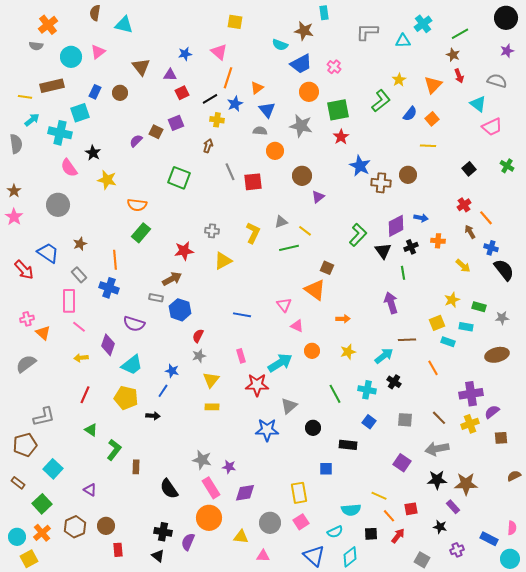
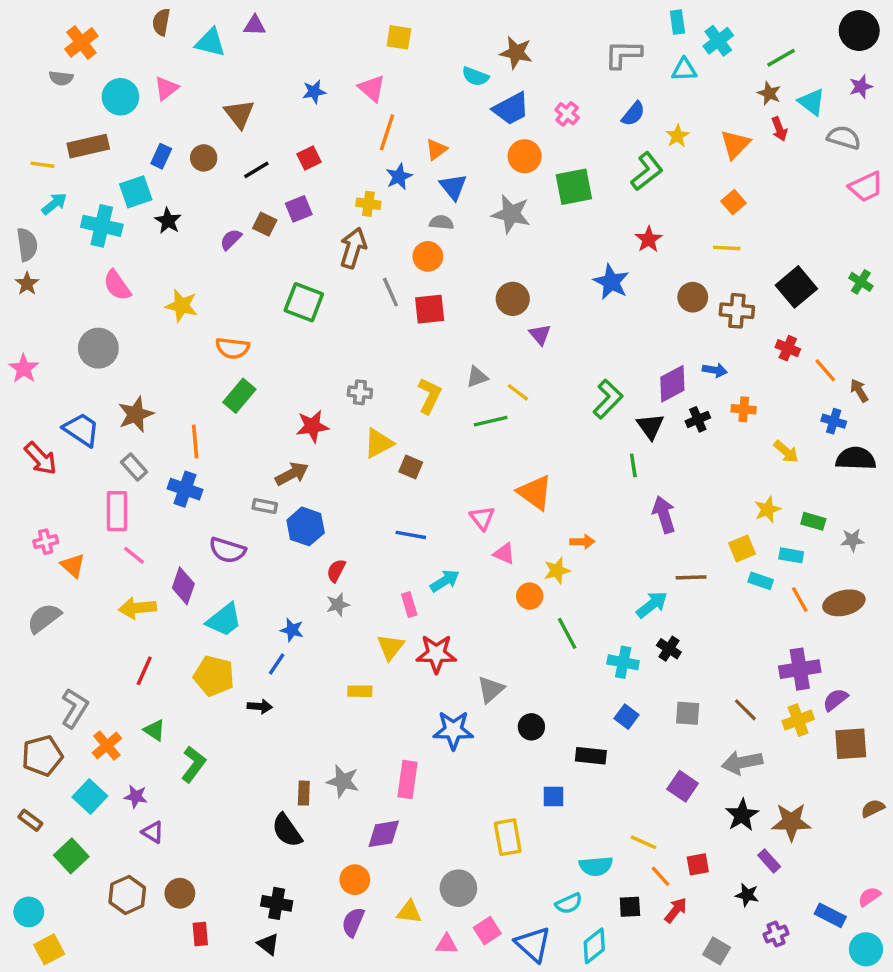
cyan rectangle: (324, 13) -> (677, 22), moved
purple triangle: (170, 75) -> (255, 25), moved
black line: (210, 99) -> (256, 170), moved
cyan triangle: (478, 104) -> (812, 102), moved
blue semicircle: (410, 114) -> (633, 114), moved
pink trapezoid: (492, 127) -> (866, 187), moved
red star: (341, 137) -> (649, 239), moved
brown arrow: (208, 146) -> (353, 248), size x1.6
orange circle: (275, 151) -> (428, 256), moved
black star: (93, 153) -> (168, 221), moved
black square: (469, 169) -> (796, 287), size x1.6
brown cross: (381, 183) -> (737, 311), moved
brown star: (14, 191) -> (27, 284), moved
purple triangle: (318, 197) -> (540, 335), turned -32
red cross: (464, 205) -> (788, 348), turned -32
brown arrow: (470, 232) -> (859, 391), moved
brown star: (80, 244) -> (136, 414), size x1.5
brown square: (327, 268) -> (411, 467), moved
black semicircle: (504, 270) -> (856, 459), turned -50
green line: (403, 273) -> (633, 465), moved
yellow star: (348, 352) -> (557, 571), moved
yellow arrow: (81, 358) -> (137, 608), size x1.5
cyan arrow: (280, 363) -> (445, 581), moved, size x0.7
orange line: (433, 368) -> (800, 599), moved
yellow triangle: (211, 380) -> (390, 647), moved
green line: (335, 394) -> (567, 633), moved
gray L-shape: (44, 417) -> (75, 708), turned -45
brown square: (501, 438) -> (851, 744), size x1.5
brown rectangle: (136, 467) -> (304, 793), moved
purple star: (229, 467) -> (136, 796), moved
black star: (437, 480) -> (742, 815), turned -30
pink rectangle: (211, 488) -> (407, 779), moved, turned 40
purple diamond: (245, 493) -> (384, 834), moved
orange circle: (209, 518) -> (355, 880), size x0.7
pink square: (301, 522) -> (487, 931), moved
pink semicircle: (512, 528) -> (869, 897), turned -128
orange cross: (42, 533) -> (107, 746), moved
purple semicircle: (188, 542) -> (353, 922), moved

